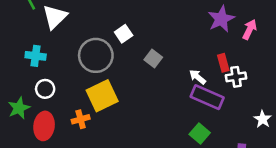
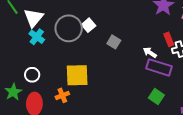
gray circle: (96, 55) -> (69, 28), moved
cyan cross: (36, 56) -> (37, 37), moved, turned 35
yellow square: (102, 96) -> (77, 75), turned 30

